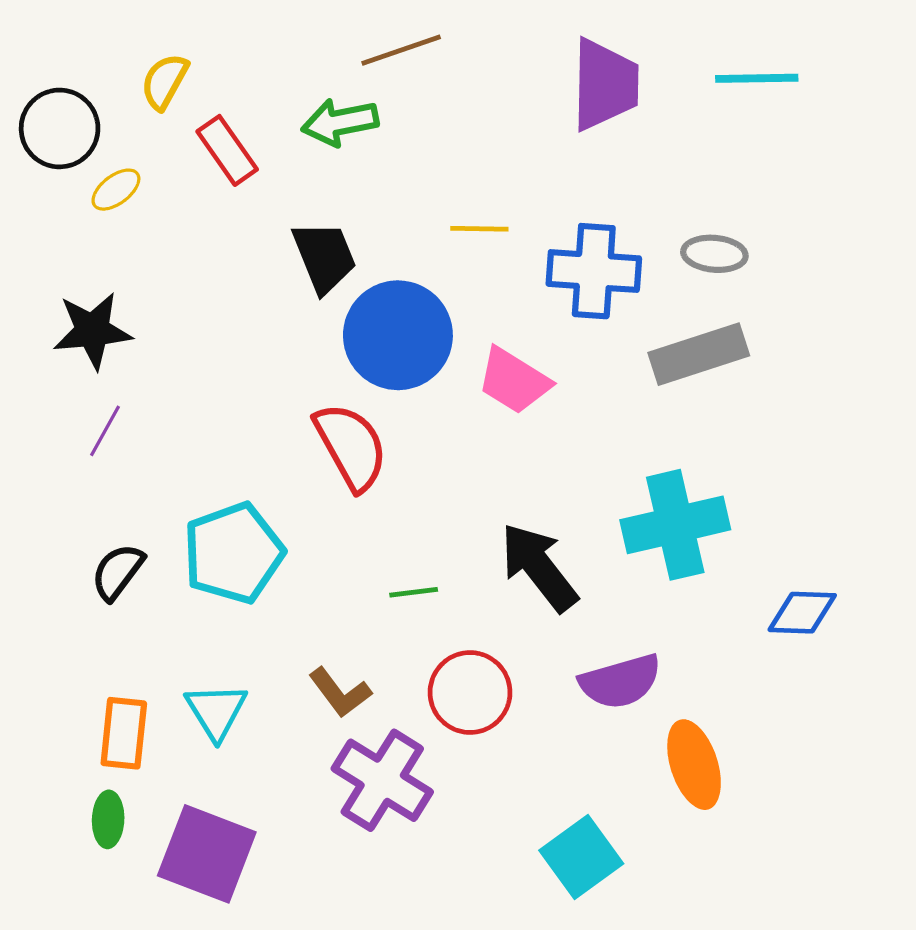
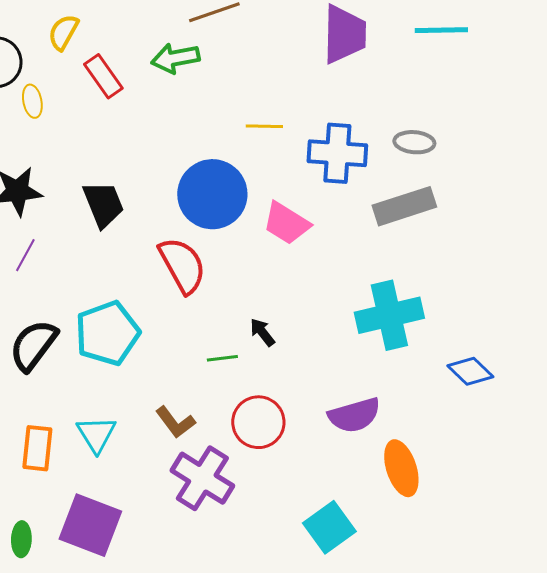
yellow ellipse: (116, 190) -> (32, 101), turned -64
black trapezoid: (324, 257) -> (103, 204), moved
black arrow: (539, 567) -> (262, 332), moved, size x0.5
black semicircle: (118, 572) -> (33, 345), size x1.4
blue diamond: (802, 613) -> (470, 371), turned 42
green ellipse: (108, 819) -> (21, 539), moved

